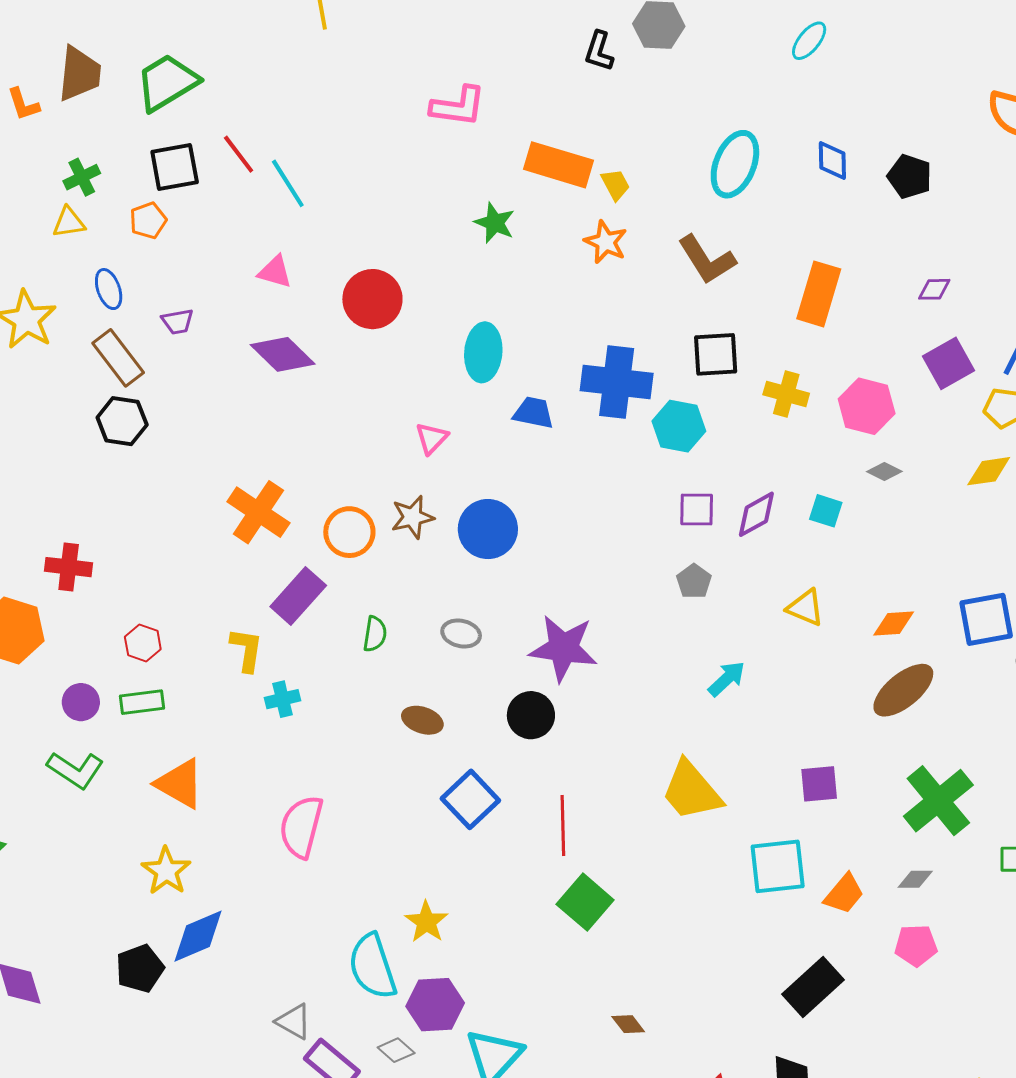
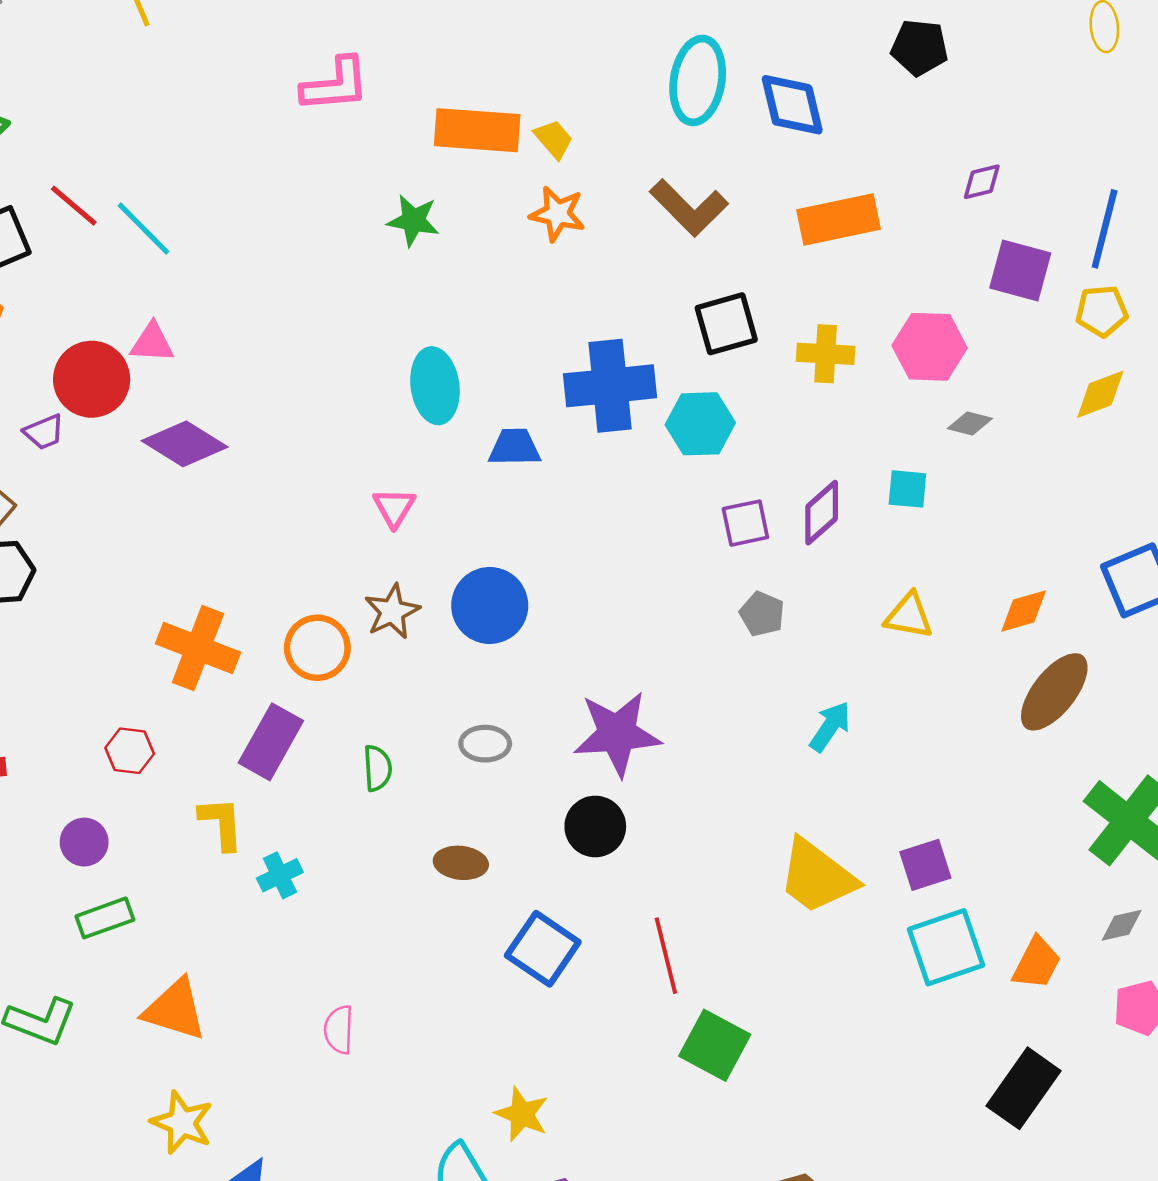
blue diamond: (832, 160) -> (792, 105), moved, size x1.4
orange rectangle: (819, 294) -> (838, 219), turned 74
red circle: (372, 299) -> (92, 379), moved
purple square: (949, 363) -> (1020, 270), turned -33
red hexagon: (143, 643) -> (130, 751), moved
purple circle: (81, 702) -> (84, 842), moved
purple square: (819, 784) -> (925, 865), moved
pink semicircle: (301, 827) -> (339, 1030), size x0.6

